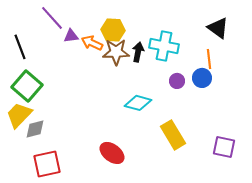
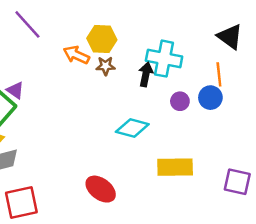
purple triangle: (71, 36) -> (15, 90), moved, turned 42
brown star: (116, 52) -> (106, 66), size x0.6
black arrow: (138, 52) -> (146, 74), moved
yellow rectangle: (173, 135) -> (175, 167), turned -60

